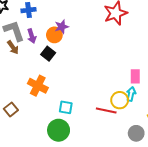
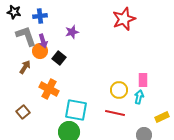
orange circle: (54, 35) -> (40, 51), moved
brown arrow: (13, 47) -> (25, 67), moved, turned -112
yellow circle: (120, 100) -> (119, 90), moved
cyan square: (66, 107) -> (76, 110), size x1.6

